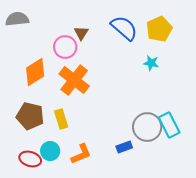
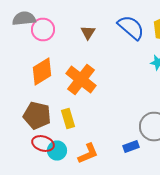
pink circle: (65, 47) -> (43, 30), moved
red ellipse: (30, 159) -> (43, 144), moved

